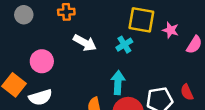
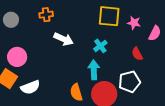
cyan cross: (124, 45) -> (100, 46), moved
pink circle: (42, 61) -> (17, 57), moved
red semicircle: (187, 92) -> (137, 54), moved

